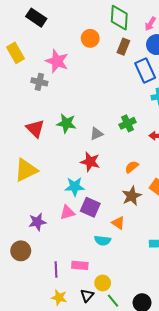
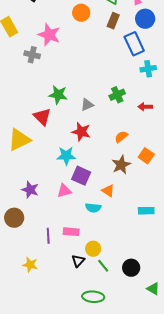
red triangle: (35, 129) -> (42, 117), moved
pink triangle: (67, 213) -> (64, 191), moved
purple star: (37, 222) -> (30, 190), turned 30
yellow star: (59, 298) -> (30, 265), moved

